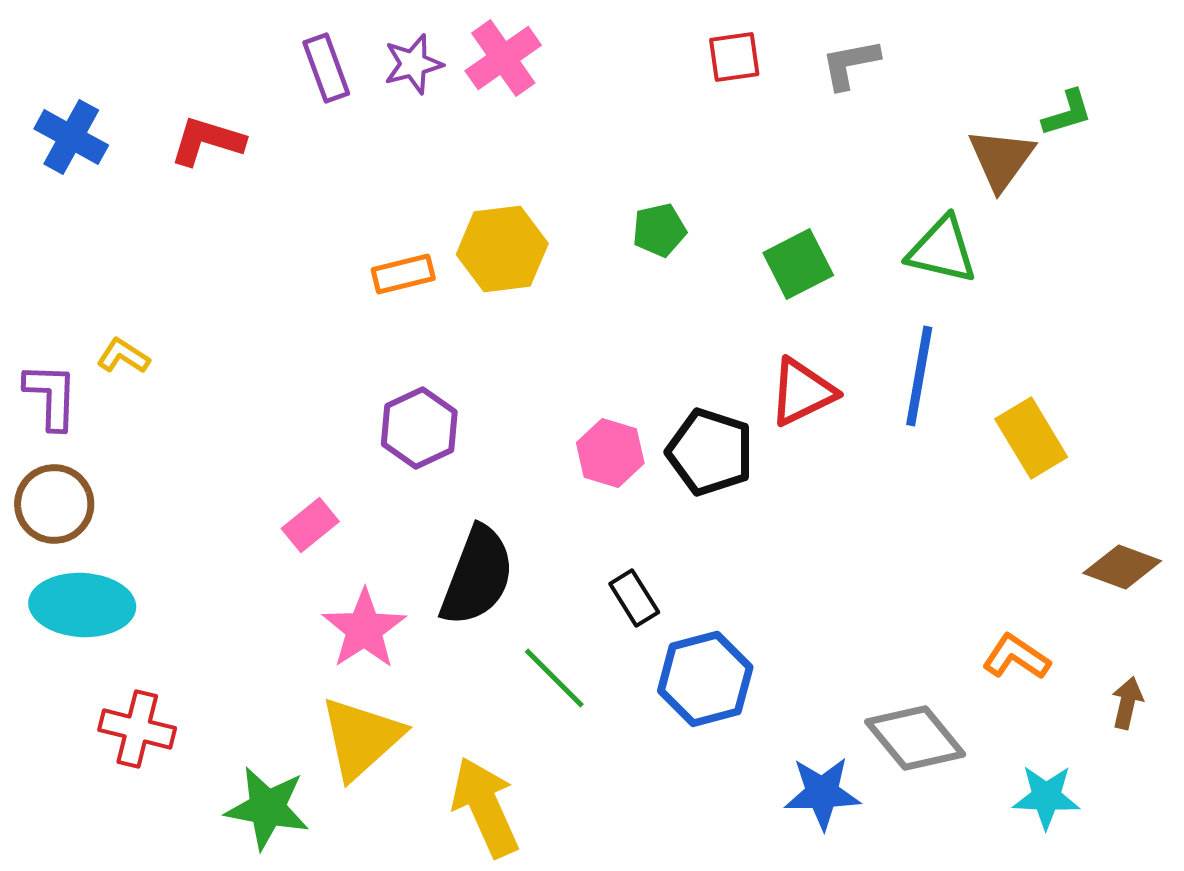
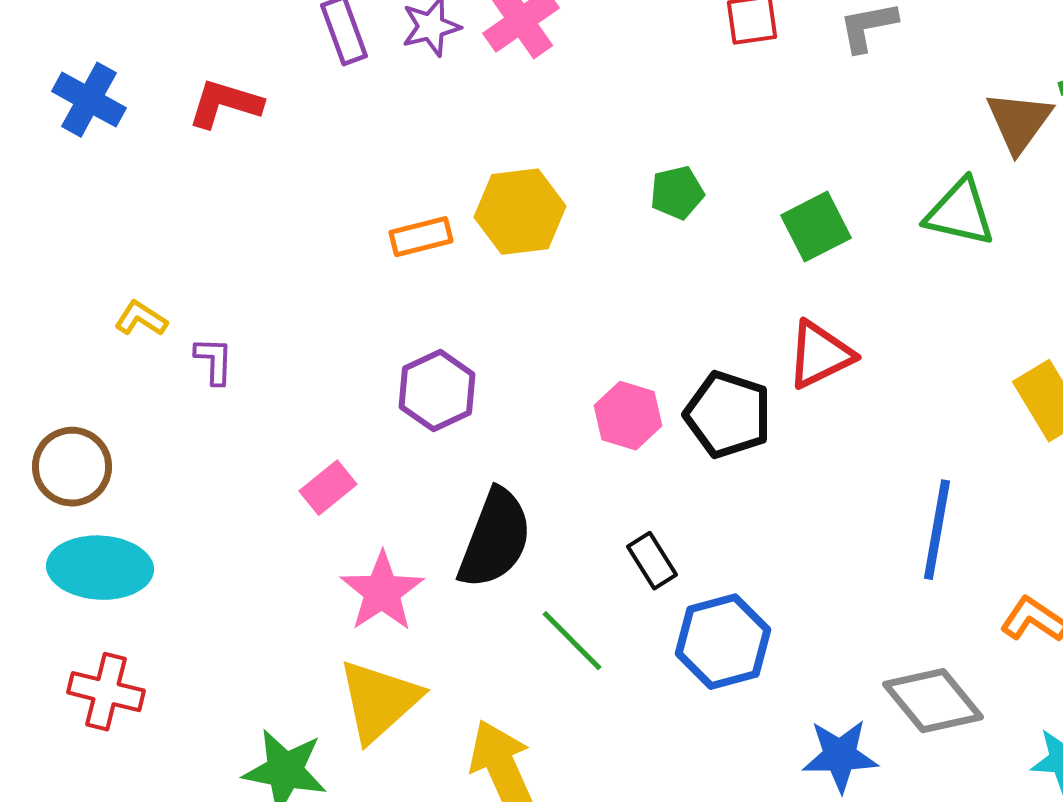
blue line: (919, 376) -> (937, 530), moved
purple L-shape: (51, 396) -> (214, 361), moved, size x0.7
red cross: (137, 729) -> (106, 692), moved

